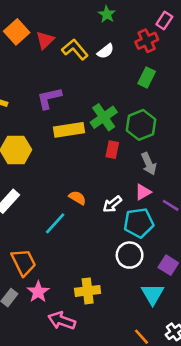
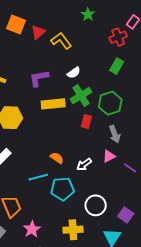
orange square: (17, 32) -> (16, 24), turned -30
white semicircle: (106, 51) -> (74, 73), moved
cyan line: (55, 223) -> (38, 177), turned 30
cyan pentagon: (139, 223) -> (62, 189), moved
yellow cross: (88, 291) -> (73, 230), moved
pink star: (38, 292) -> (32, 229), moved

